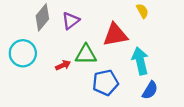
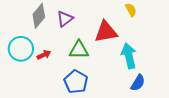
red arrow: (63, 65) -> (44, 55), moved
blue pentagon: (105, 83) -> (76, 82), moved, turned -30

